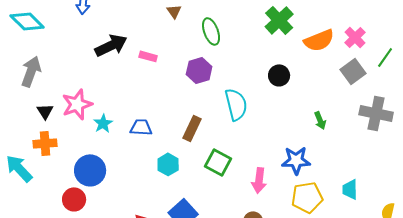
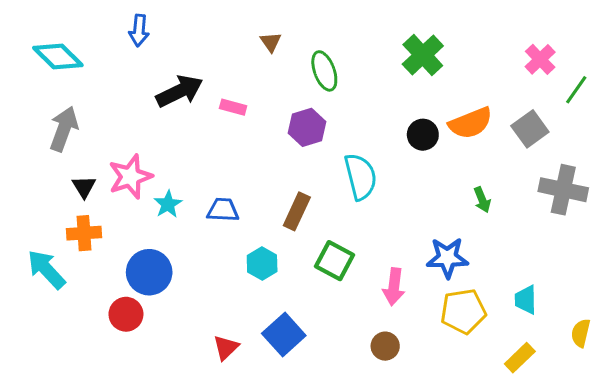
pink cross: (355, 37) -> (540, 59), moved
orange semicircle: (319, 40) -> (471, 123), moved
green line: (385, 57) -> (576, 90), moved

